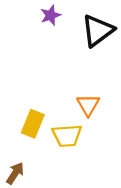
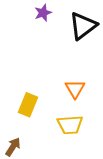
yellow trapezoid: (67, 136) -> (70, 125), moved

